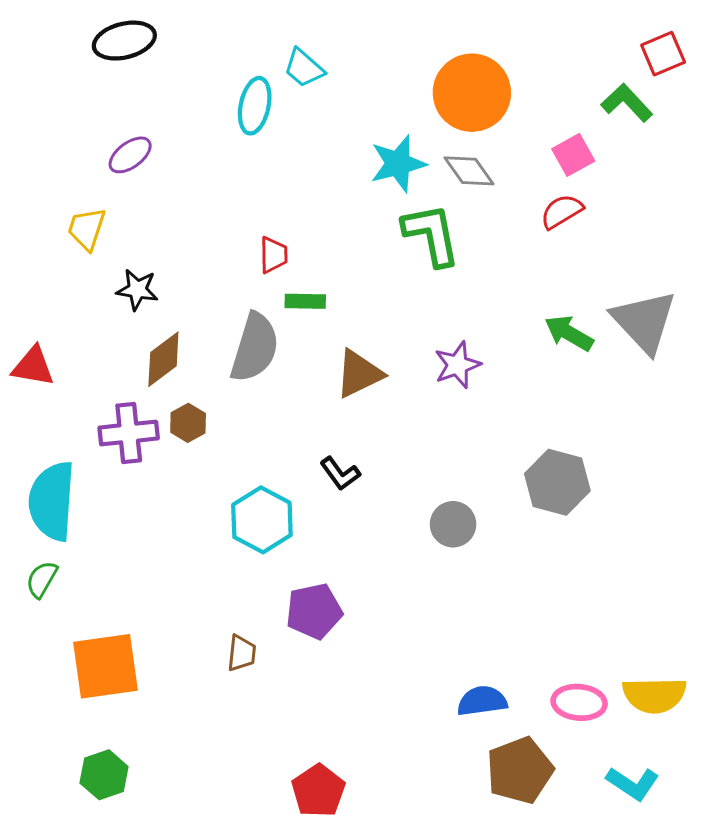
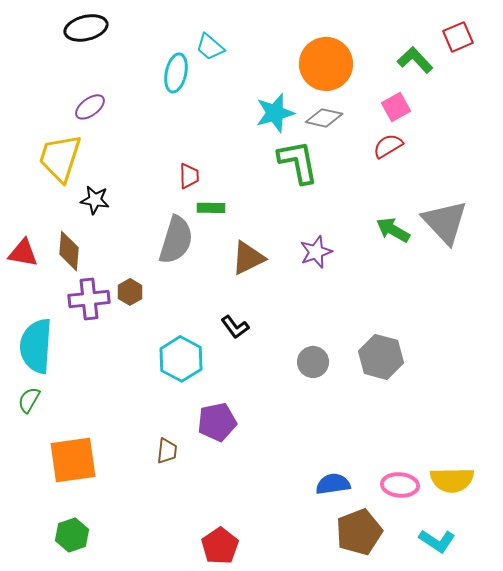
green L-shape: (627, 103) -> (415, 60), moved
gray diamond: (469, 171) -> (324, 118), turned -42
yellow trapezoid: (87, 229) -> (60, 158), size x1.6
brown diamond: (163, 359) -> (69, 251), moved, turned -48
gray hexagon: (557, 482) -> (381, 357), moved

